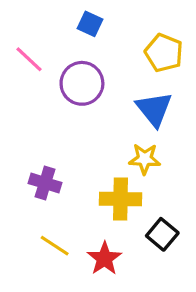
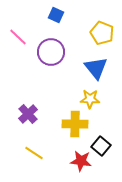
purple cross: (45, 183) -> (28, 114), turned 30
red star: (104, 258) -> (81, 161), moved, turned -30

